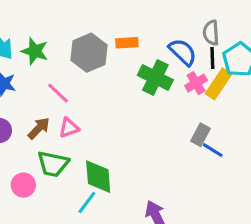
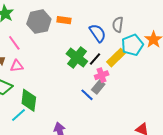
black line: (212, 58) -> (95, 59), moved, turned 32
green cross: (155, 78) -> (77, 58), moved
pink cross: (196, 83) -> (102, 75), moved
blue line: (213, 150) -> (87, 95), moved

